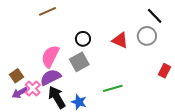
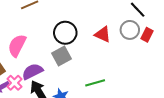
black circle: (83, 39) -> (65, 33), size x1.5
pink semicircle: (50, 56) -> (17, 45), moved
red rectangle: (164, 71) -> (147, 35), moved

